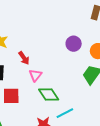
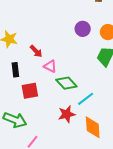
pink triangle: (35, 75) -> (50, 66), turned -32

